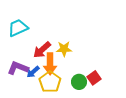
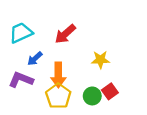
yellow star: (64, 49) -> (100, 60), moved
red arrow: (42, 50) -> (65, 34), moved
blue arrow: (33, 72) -> (35, 59), moved

